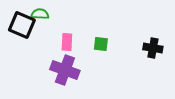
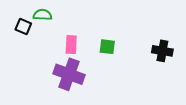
black square: (22, 25) -> (23, 26), size x0.6

